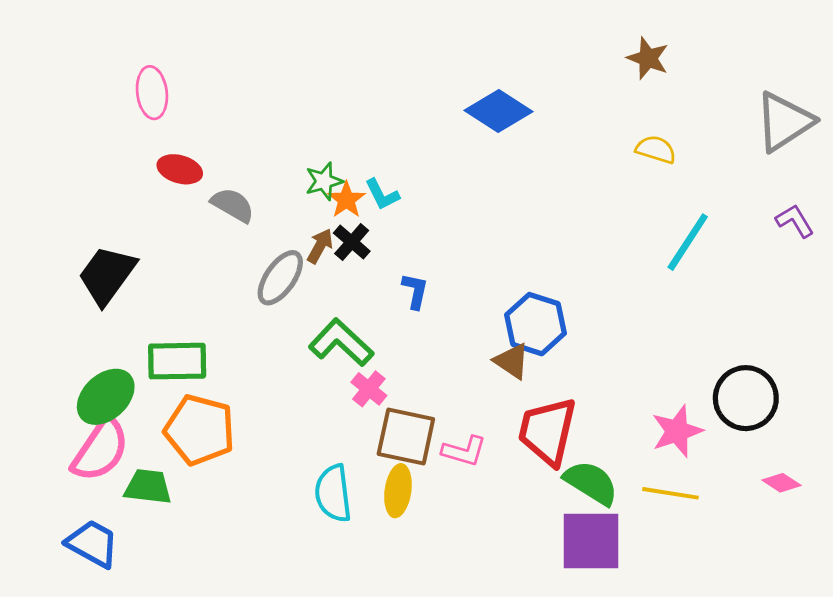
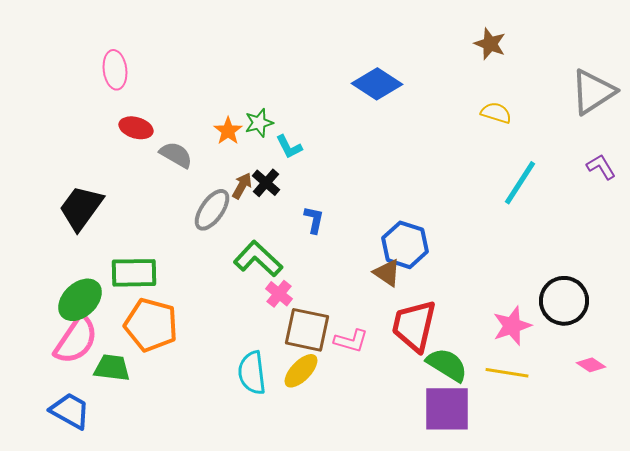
green star: (324, 181) -> (259, 123), moved
orange star: (346, 200) -> (228, 131), moved
yellow ellipse: (398, 491) -> (301, 371), turned 36

